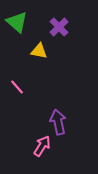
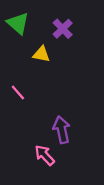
pink arrow: (42, 146) -> (45, 155), turned -75

